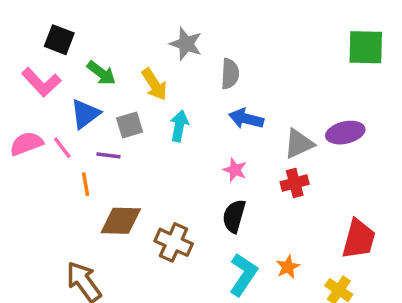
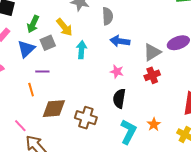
green arrow: (101, 73) -> (33, 24), turned 84
gray square: (130, 125) -> (48, 43), moved
pink line: (62, 148) -> (20, 126), moved

